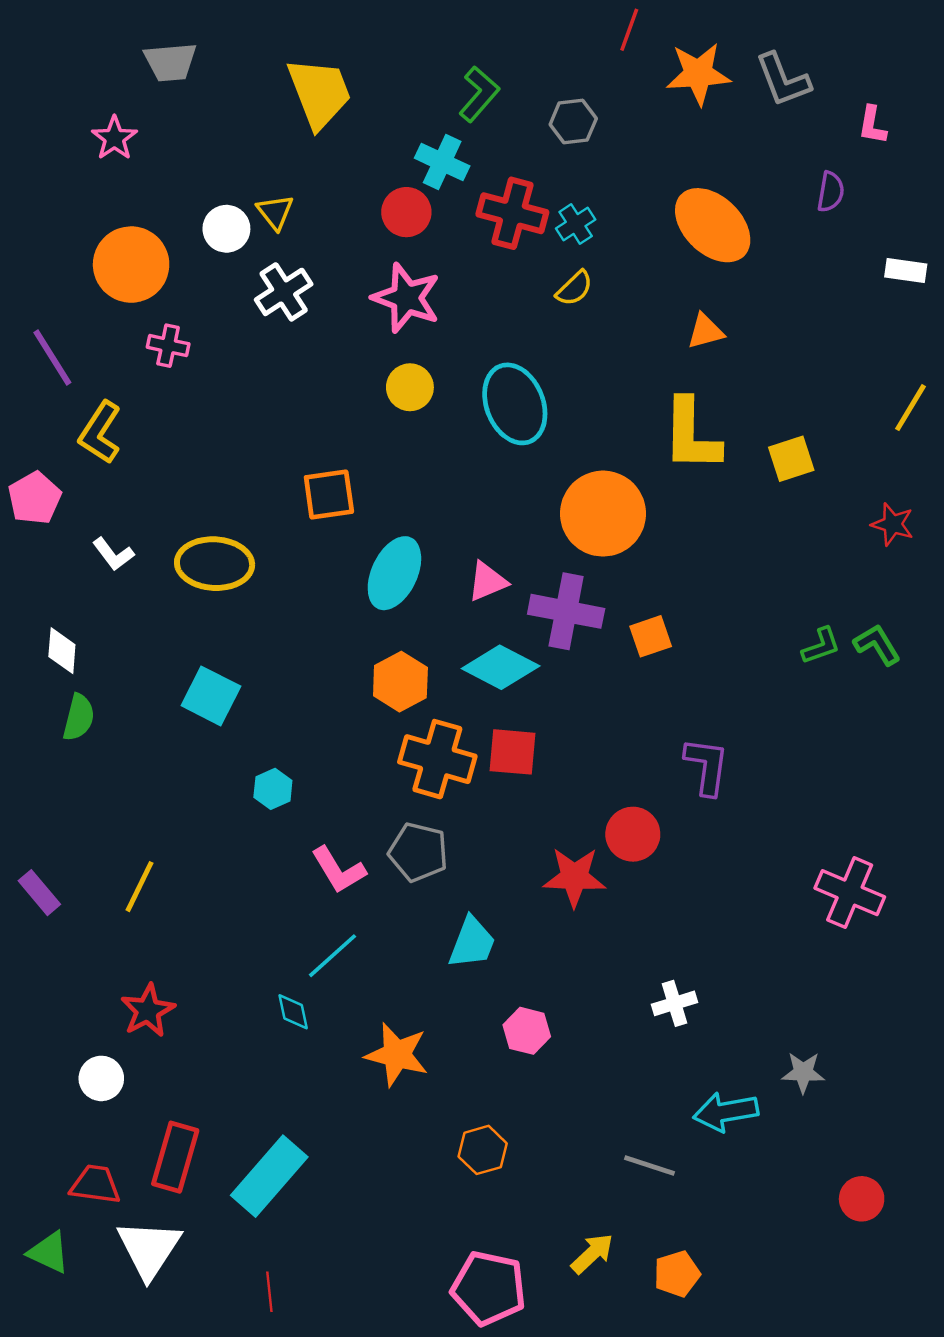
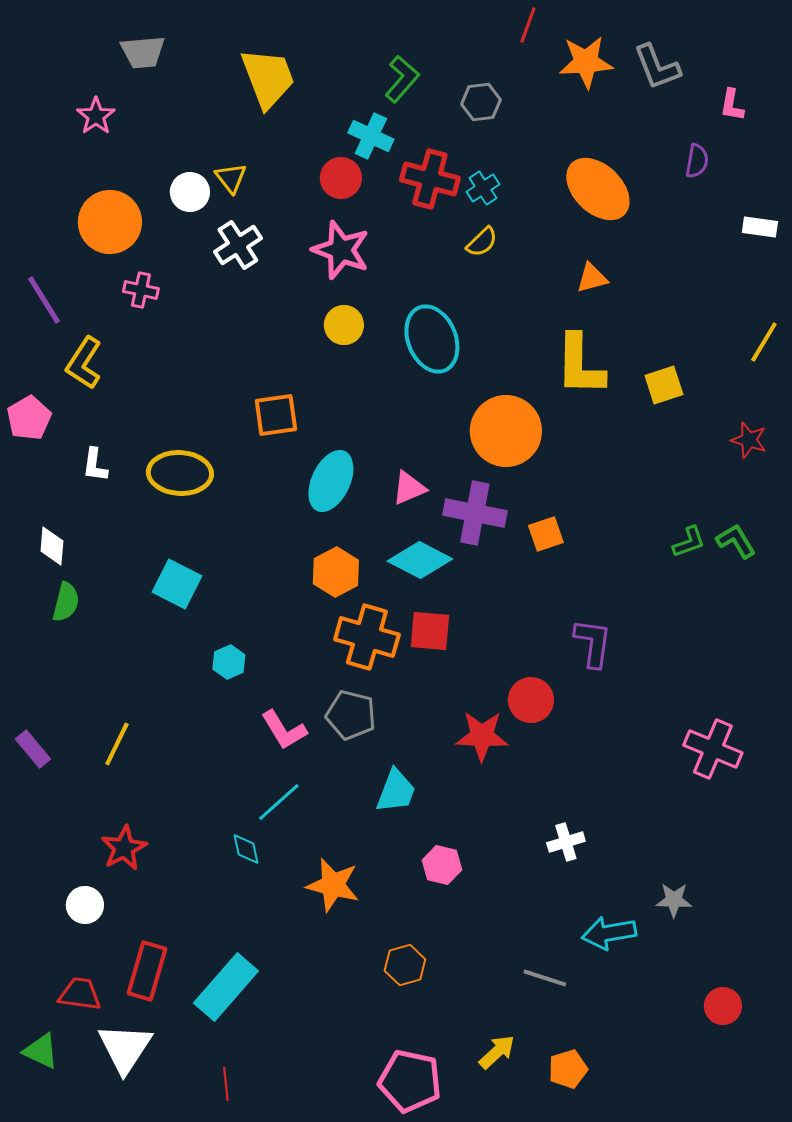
white L-shape: (113, 554) -> (95, 465), turned 45

